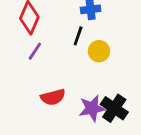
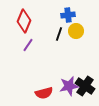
yellow circle: (99, 51) -> (76, 31), moved
red semicircle: (53, 97) -> (44, 93), moved

